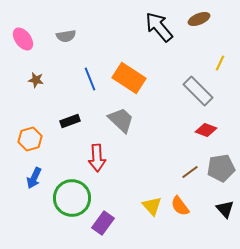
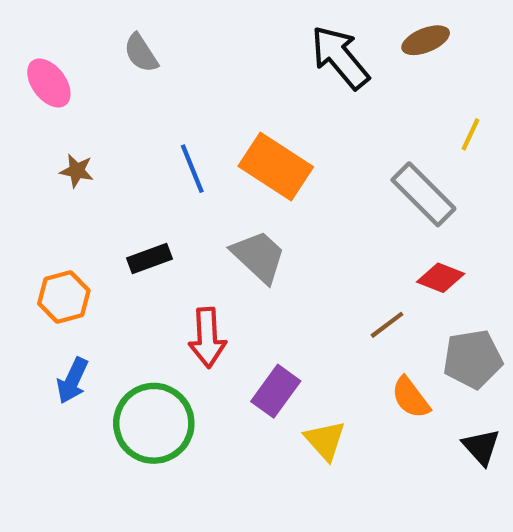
gray semicircle: (66, 36) -> (141, 53), moved, turned 66
brown line: (190, 172) -> (387, 325), moved
orange semicircle: (180, 206) -> (411, 398), moved
purple rectangle: (103, 223) -> (276, 391), moved

